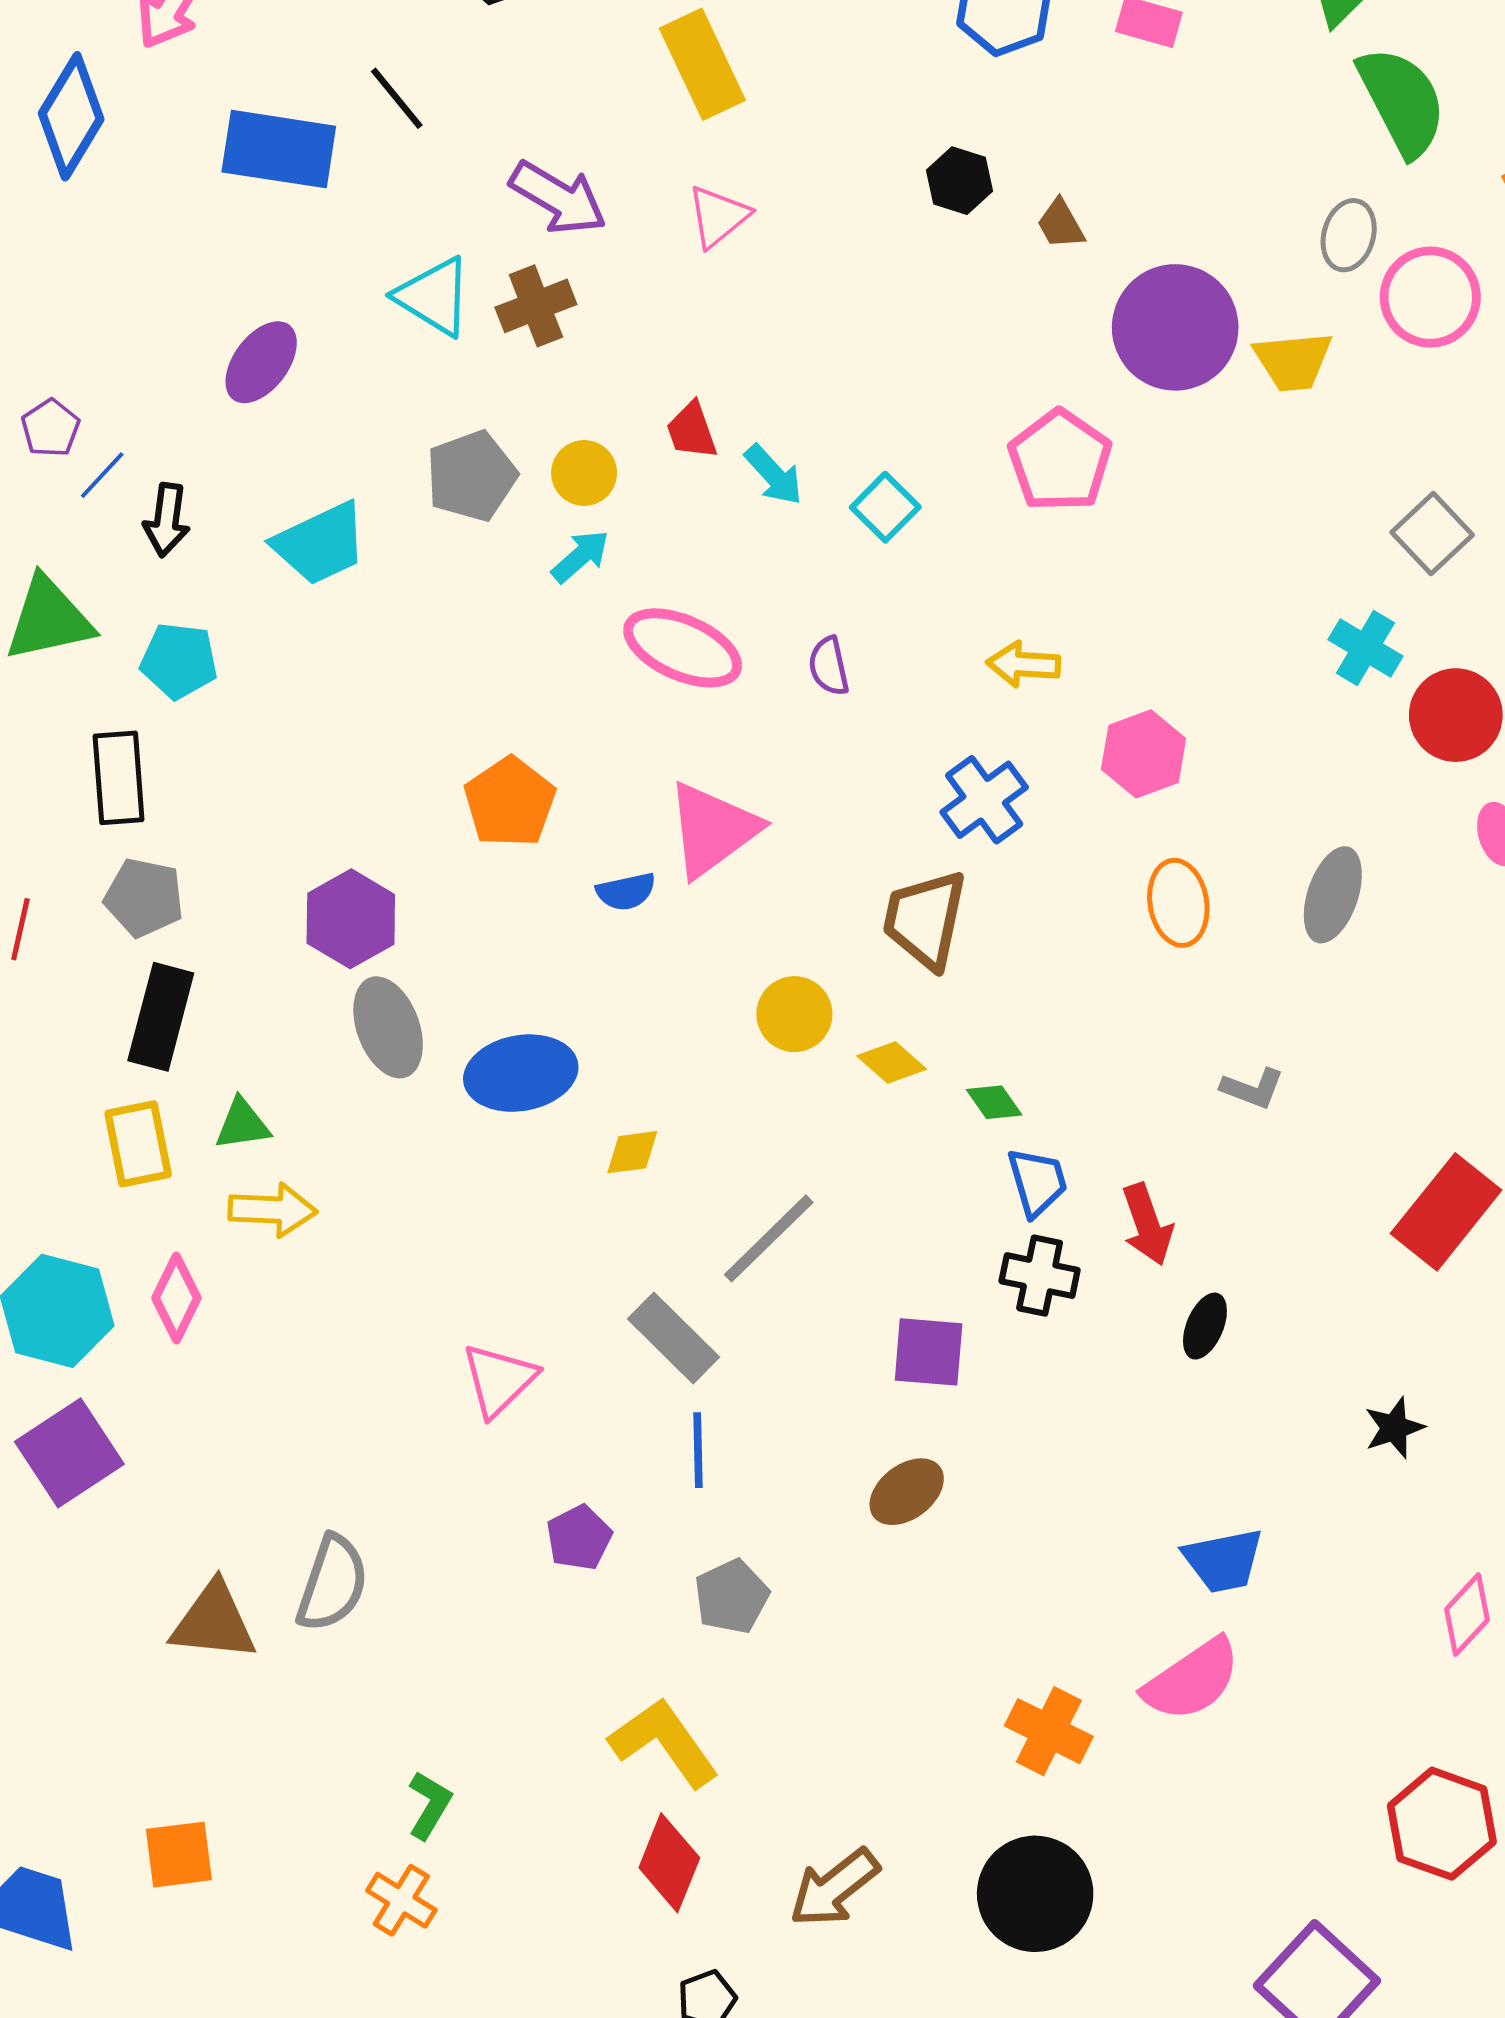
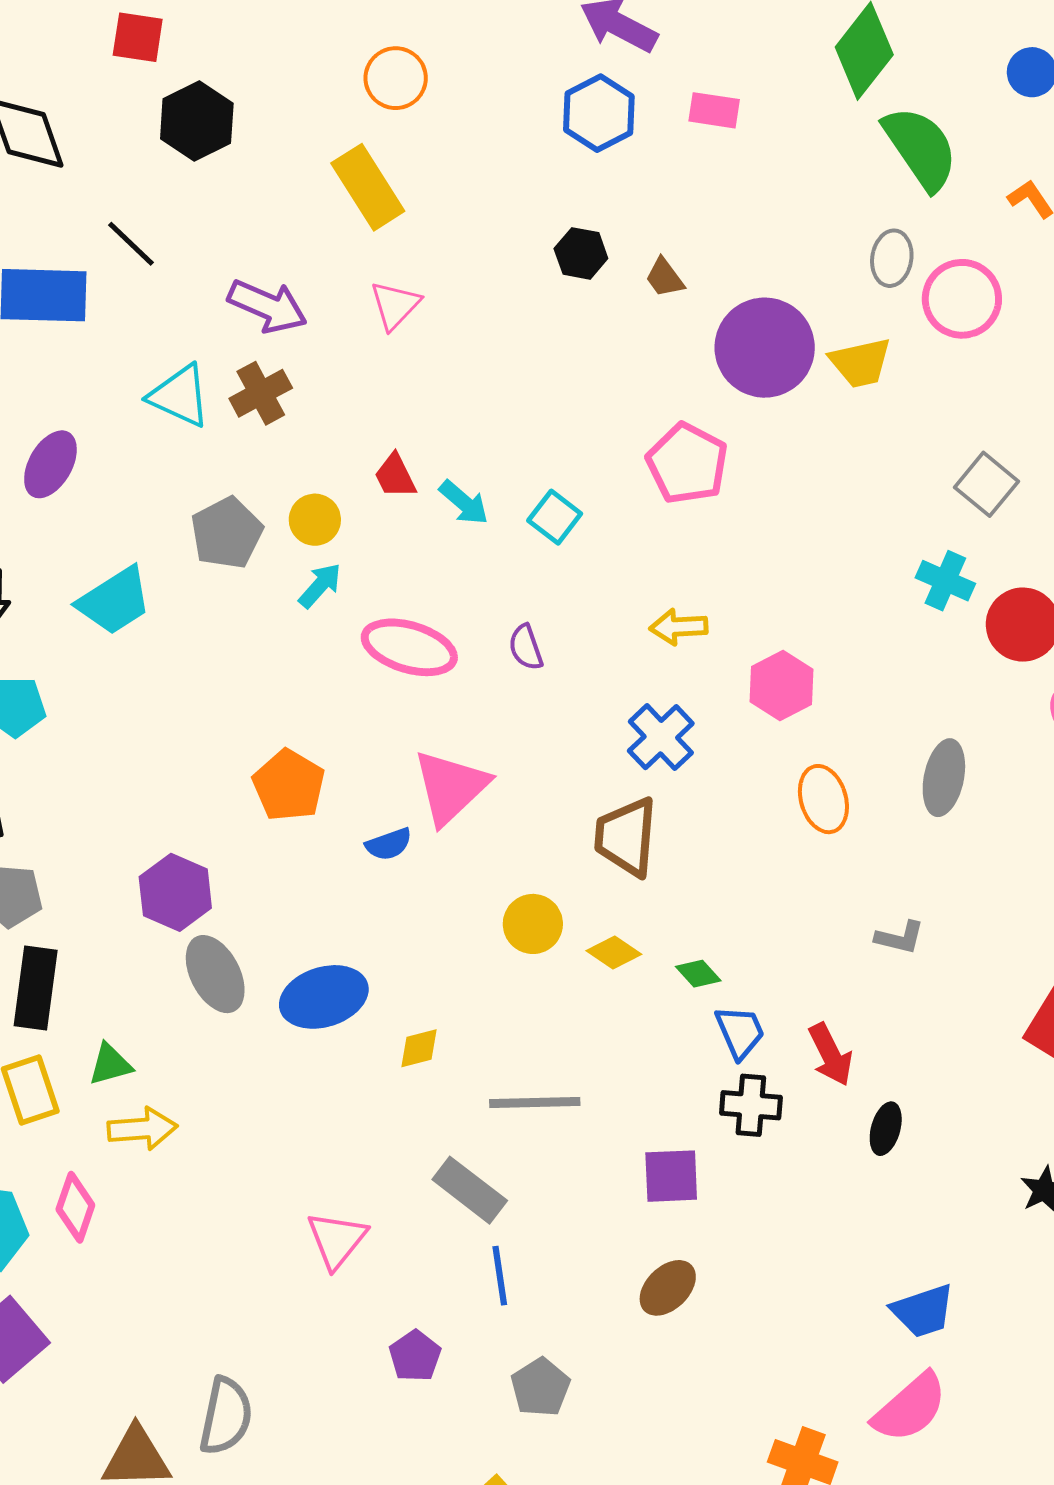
gray line: (769, 1238) -> (535, 1103), turned 50

